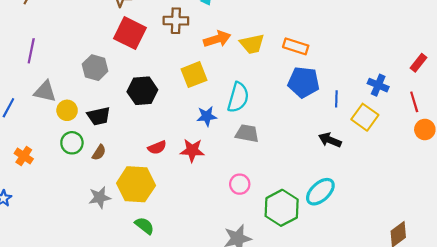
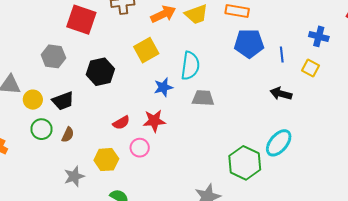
yellow square: (365, 117) -> (311, 68), size x0.7
yellow hexagon: (136, 184) -> (106, 160), size x0.7
pink circle: (240, 184) -> (140, 148), moved

